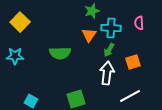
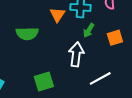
green arrow: (109, 50) -> (89, 30), moved
orange square: (133, 62) -> (115, 38), moved

